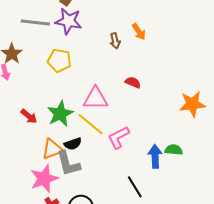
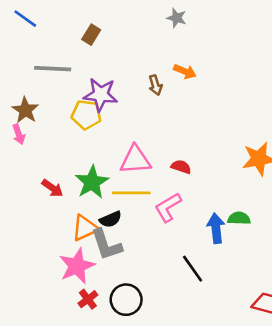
purple star: (68, 21) -> (101, 95), moved
orange arrow: (139, 32) -> (185, 71), turned -30
red semicircle: (133, 82) -> (181, 167), moved
yellow line: (90, 124) -> (131, 193), turned -36

